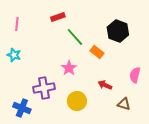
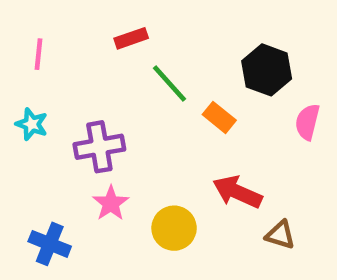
pink star: (69, 68) -> (111, 203), moved
pink semicircle: (135, 75) -> (307, 122), moved
red arrow: (105, 85) -> (237, 192), size x1.5
purple cross: (44, 88) -> (99, 147), moved

